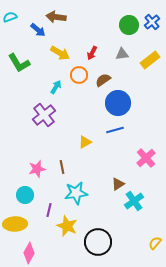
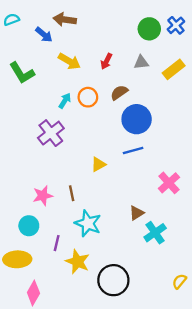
orange circle: (79, 75) -> (88, 97), moved
cyan star: (76, 193) -> (88, 223), turned 30

